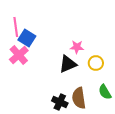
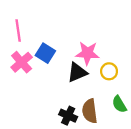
blue square: (27, 38) -> (45, 53), moved
pink star: (77, 47) -> (87, 53), size x1.5

